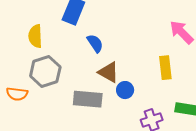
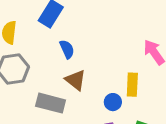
blue circle: (125, 90) -> (113, 102), moved

